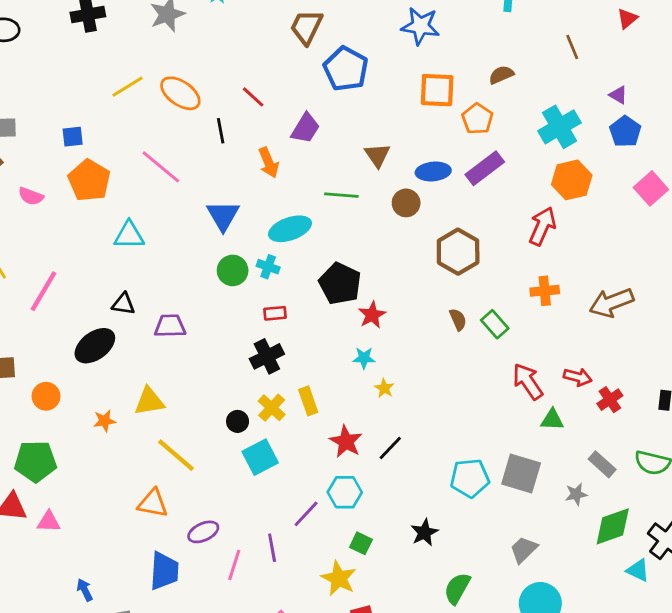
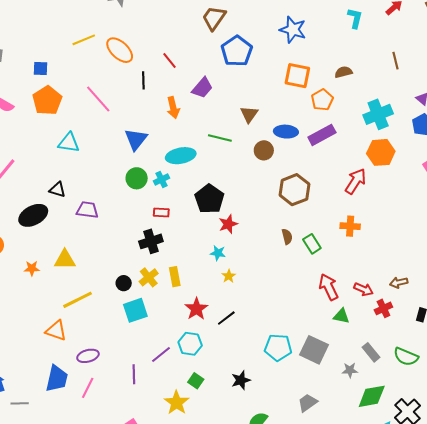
cyan cross: (268, 267) -> (162, 179), turned 35
brown arrow: (611, 303) -> (399, 283), moved, size x0.6
yellow line: (176, 455) -> (77, 300), turned -76
pink line: (234, 565) -> (88, 388), moved

